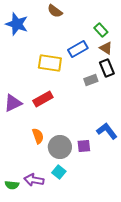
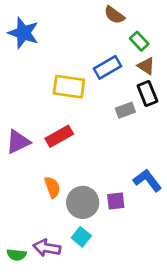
brown semicircle: (55, 11) -> (114, 15), moved

